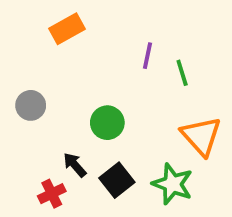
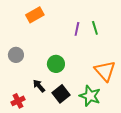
green line: (182, 73) -> (95, 28), moved
red cross: (52, 194) -> (18, 101), moved

